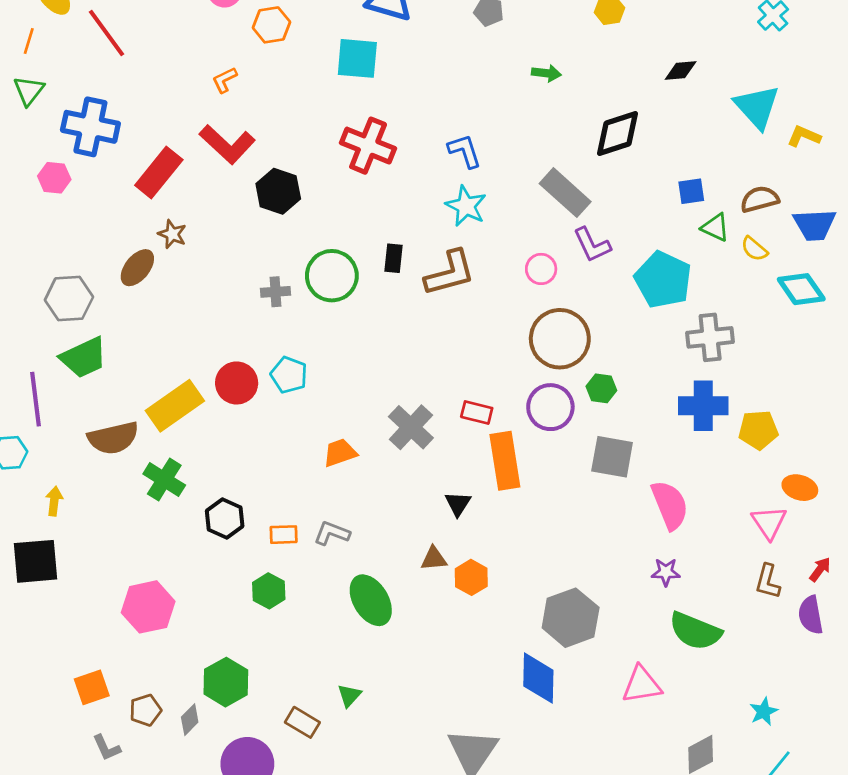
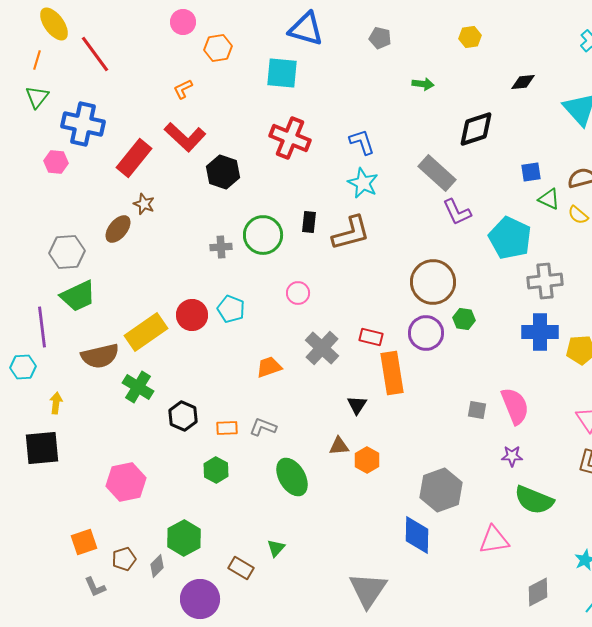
pink circle: (541, 269) -> (298, 293), moved
gray square: (612, 457) -> (477, 410), moved, size x0.6

